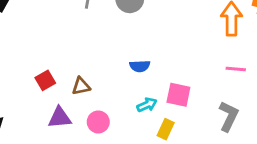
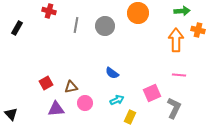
blue semicircle: (140, 66) -> (112, 73), turned 40
pink square: (178, 95) -> (152, 93), moved, turned -36
pink circle: (98, 122) -> (85, 103), moved

